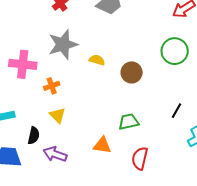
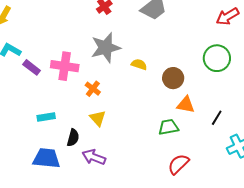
orange cross: (52, 86) -> (93, 89), turned -35
orange triangle: (102, 145) -> (186, 105), moved
red semicircle: (140, 158) -> (178, 164), turned 30

